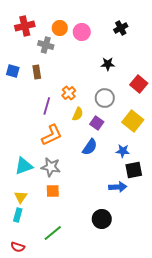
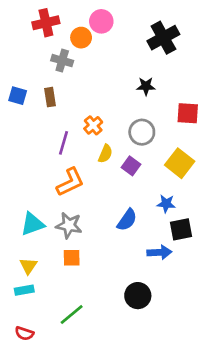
red cross: (25, 26) -> (46, 23), moved
black cross: (121, 28) -> (163, 38), size x1.6
pink circle: (82, 32) -> (101, 21), moved
red square: (139, 84) -> (188, 113), turned -36
blue semicircle: (90, 147) -> (127, 220), moved
cyan rectangle: (18, 215) -> (24, 290), turned 64

